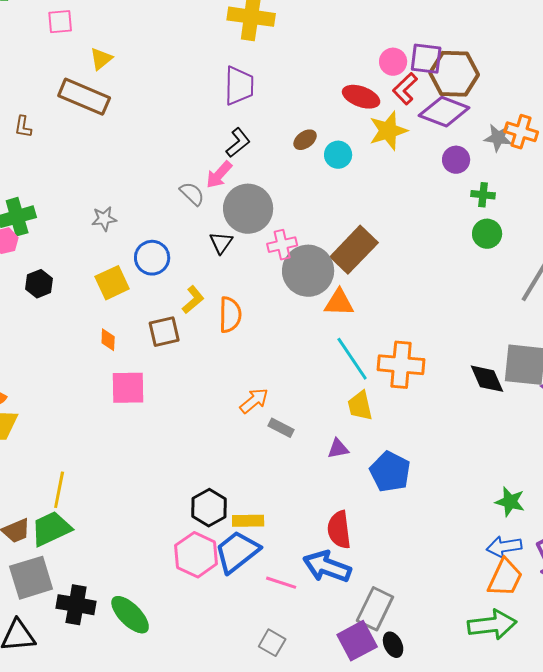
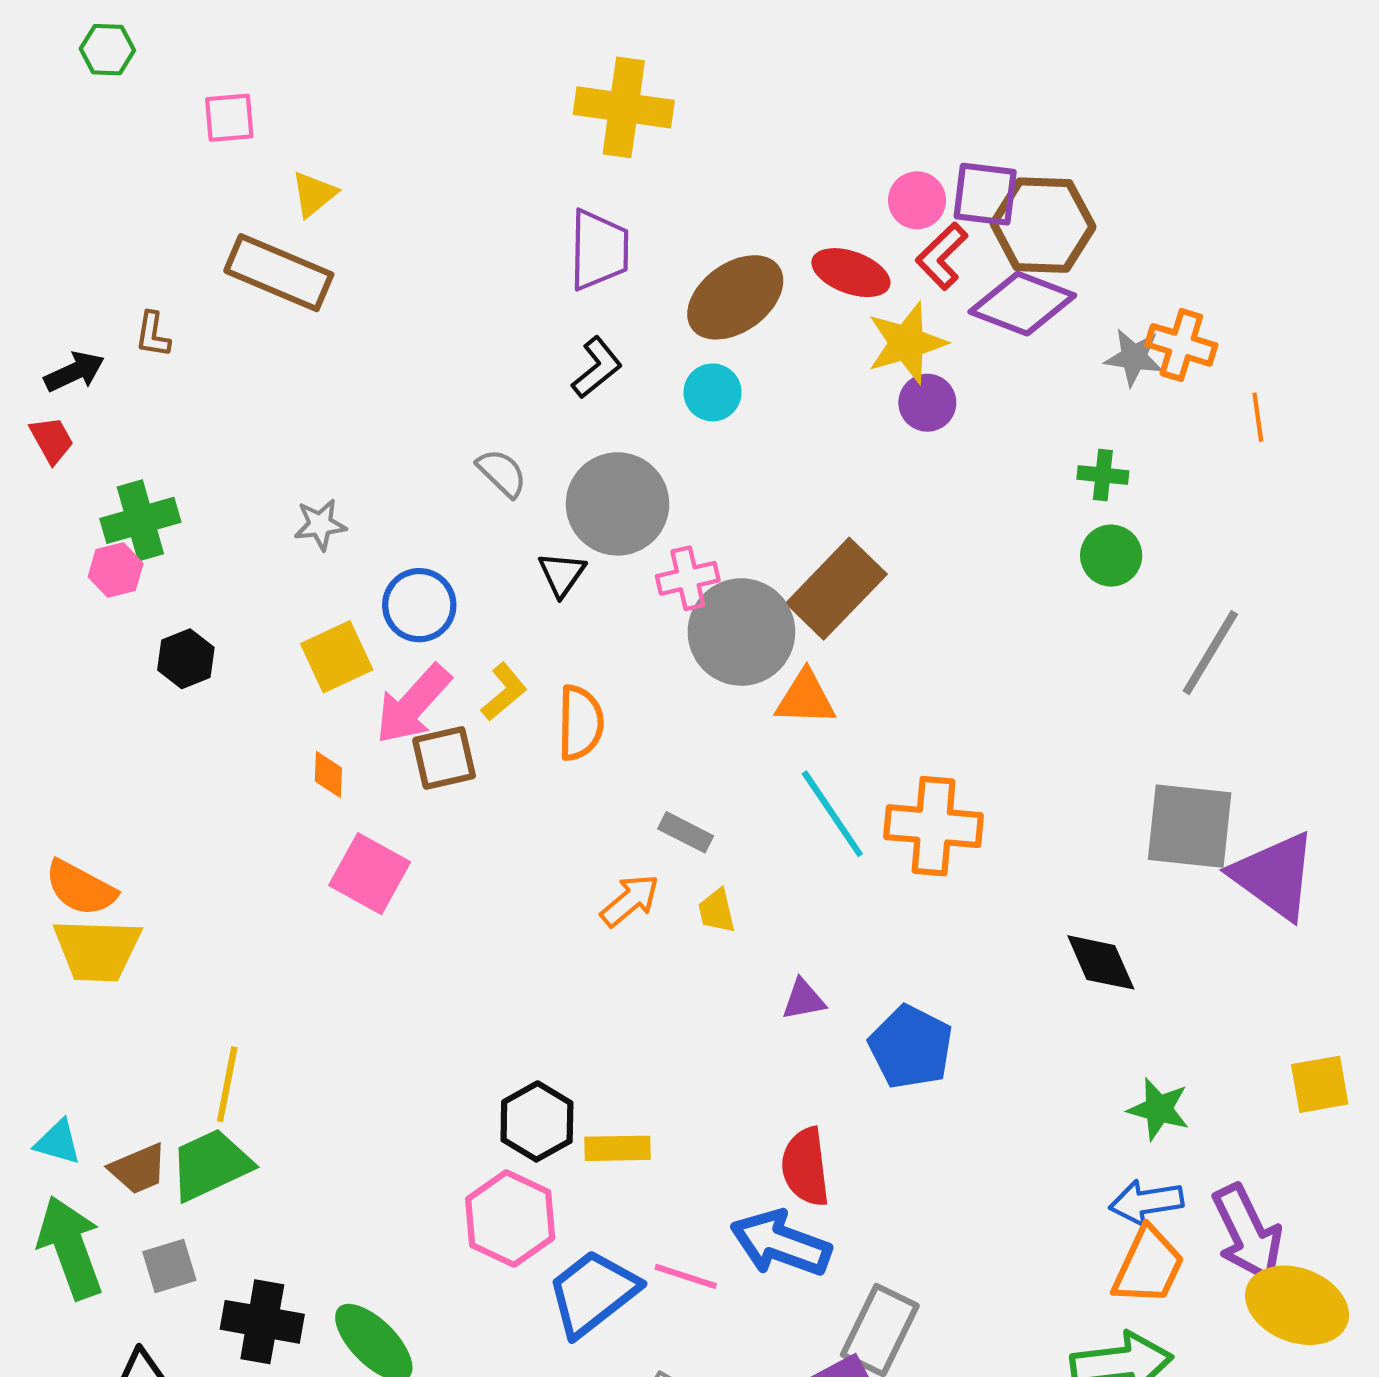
brown ellipse: (305, 140) -> (735, 297), moved, size x2.0
cyan circle: (338, 155) -> (713, 392), moved
purple circle: (456, 160) -> (927, 403), moved
pink arrow: (219, 175) -> (413, 704), moved, size x1.4
black diamond: (487, 379) -> (1101, 962), moved
pink square: (128, 388) -> (370, 874), turned 30
yellow trapezoid: (360, 406) -> (717, 911), moved, size x0.7
gray rectangle: (281, 428) -> (686, 832), moved
blue trapezoid: (237, 552) -> (593, 1293), moved
gray square: (31, 578) -> (169, 1266), size x0.6

